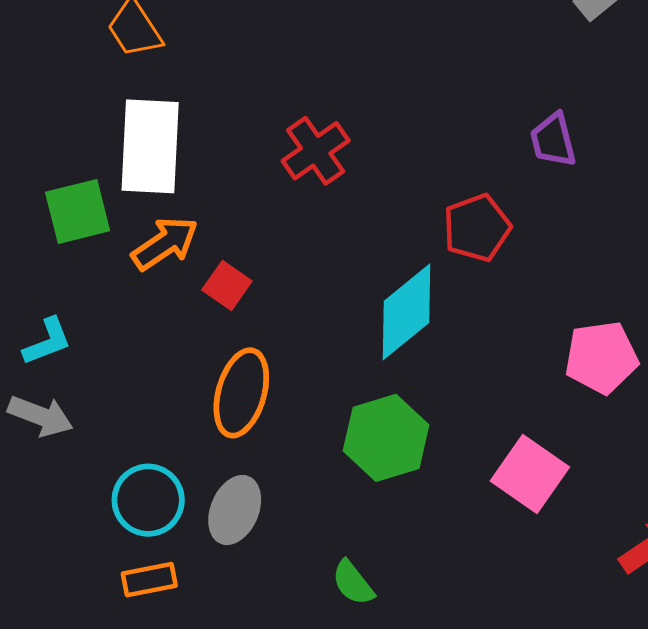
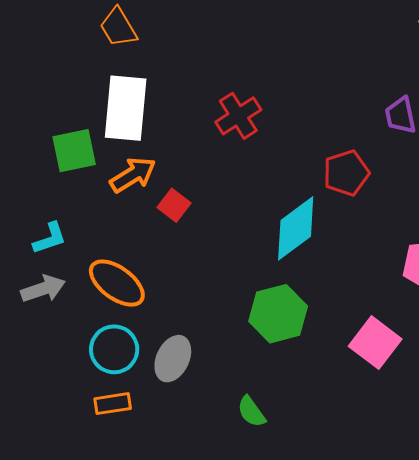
orange ellipse: (241, 393) -> (117, 283), moved, turned -72
gray arrow: (40, 416) -> (43, 289), turned -42

